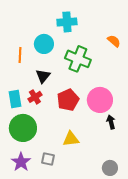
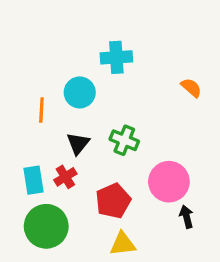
green cross: (78, 59) -> (124, 140), moved, size x0.7
red pentagon: (68, 100) -> (113, 201), moved

